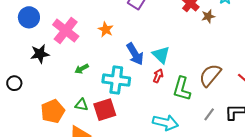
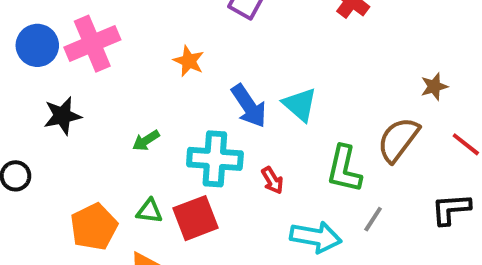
brown star: (208, 16) -> (434, 87), moved
pink cross: (66, 31) -> (92, 44), moved, turned 32
red arrow: (158, 76) -> (272, 180), moved, turned 128
gray line: (209, 114) -> (373, 219), moved

